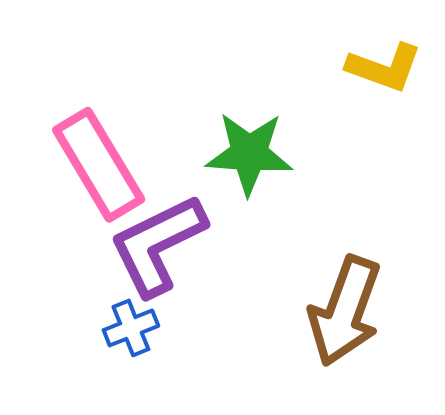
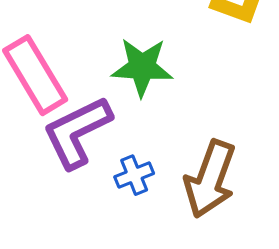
blue cross: (131, 328) -> (134, 175), moved

